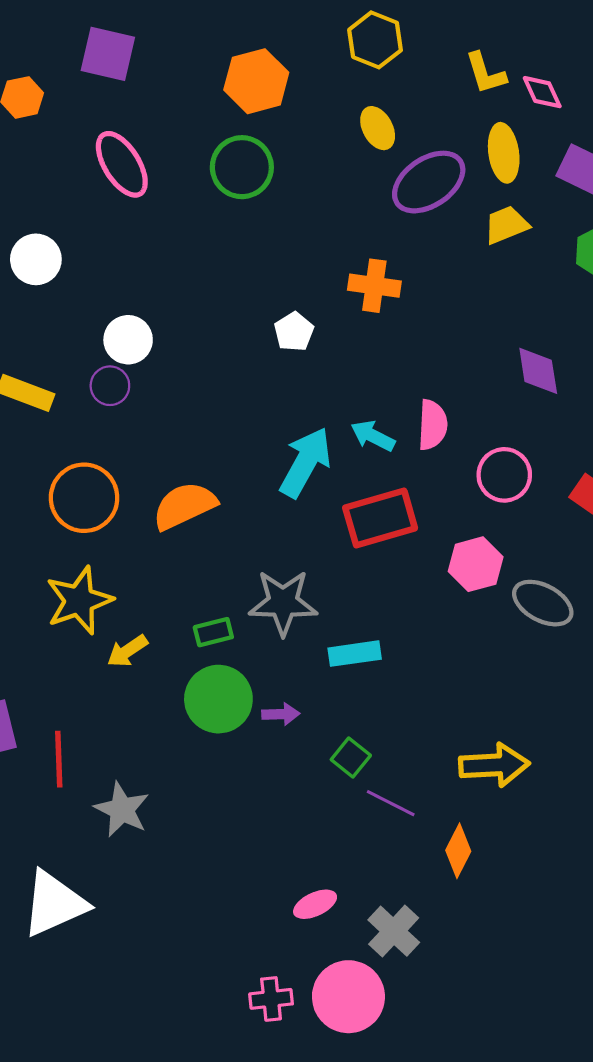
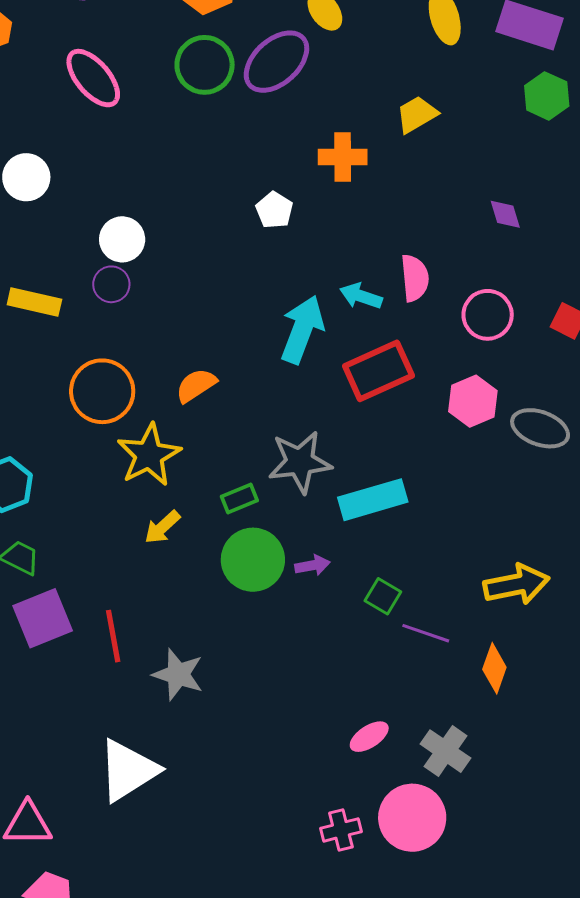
purple ellipse: (429, 182) -> (276, 62), moved
yellow trapezoid: (506, 225) -> (417, 114), moved
purple diamond: (538, 371) -> (505, 214), size x0.7
orange semicircle: (184, 506) -> (196, 385), size x0.7
yellow star: (79, 600) -> (149, 455), moved
cyan rectangle: (355, 654) -> (373, 500), size x1.4

